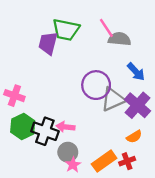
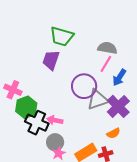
pink line: (106, 28) -> (106, 64), moved, turned 60
purple trapezoid: (48, 43) -> (51, 60), moved
blue arrow: (136, 72) -> (119, 77), turned 72
green hexagon: (23, 126) -> (26, 107), moved

